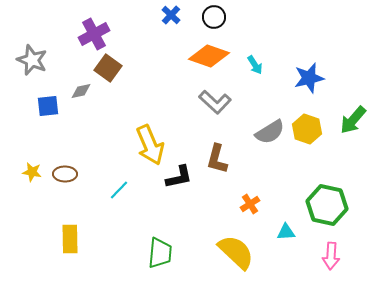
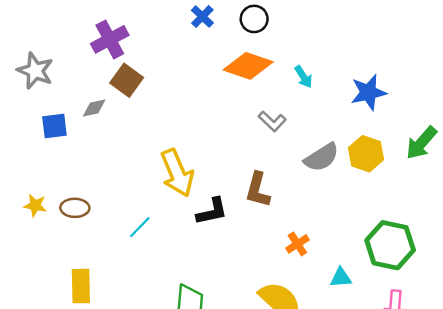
gray L-shape: (215, 102) -> (272, 121), moved, size x0.7

